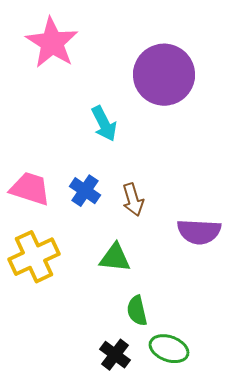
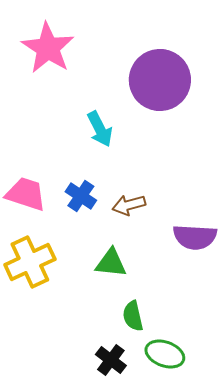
brown arrow: (133, 200) -> (129, 205), turned 92

